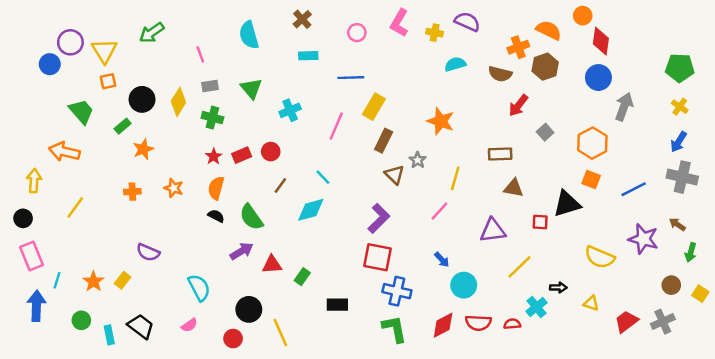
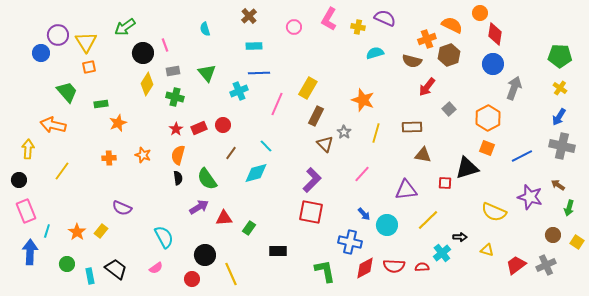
cyan semicircle: (249, 35) -> (205, 29), size x0.6
blue line: (351, 78) -> (259, 73), moved
black circle: (142, 99) -> (143, 53), moved
green rectangle: (123, 126) -> (101, 104), turned 32
yellow line: (455, 178) -> (376, 133), moved
black semicircle: (216, 216) -> (178, 178), turned 56
cyan circle: (464, 285) -> (387, 225), moved
blue cross: (397, 291) -> (350, 242), moved

